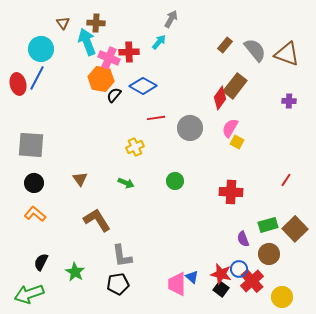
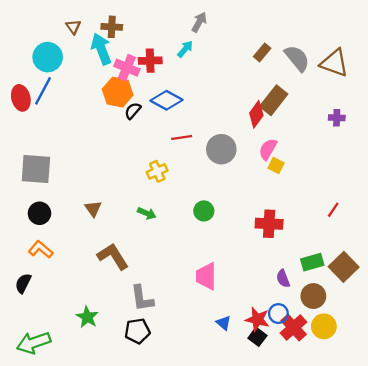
black semicircle: (41, 262) -> (23, 283), moved
pink trapezoid: (177, 284) -> (206, 276), moved
yellow circle: (282, 297) -> (324, 326), moved

